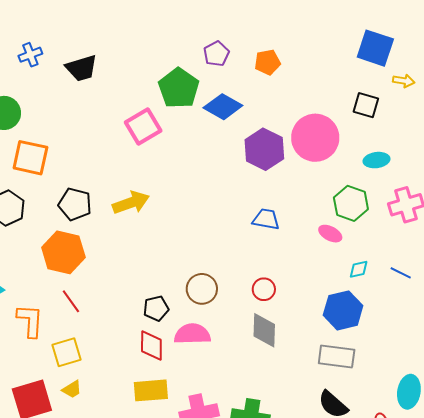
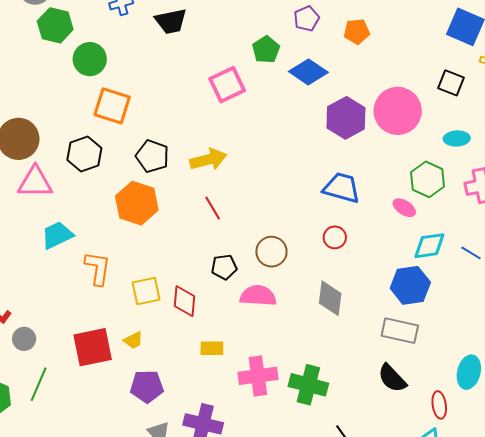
green pentagon: (179, 88) -> (266, 50), size x0.7
blue trapezoid: (266, 219) -> (342, 188), size x1.4
cyan diamond: (359, 269) -> (429, 246), size x1.6
red circle: (264, 289) -> (335, 237), moved
red line: (71, 301) -> (213, 208), moved
red diamond: (151, 345) -> (184, 301), moved
yellow square: (66, 352) -> (146, 291), moved
yellow rectangle: (151, 390) -> (212, 348), size x0.7

